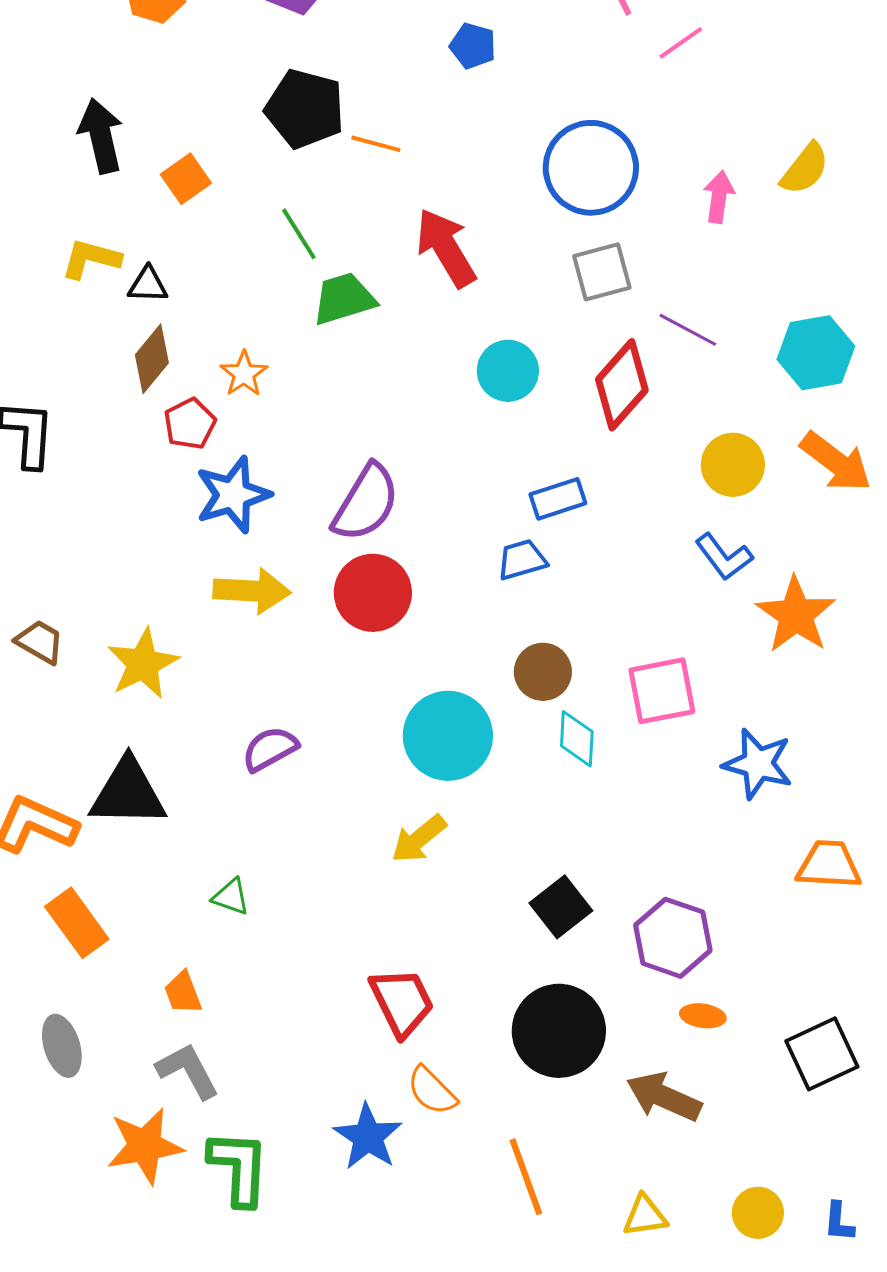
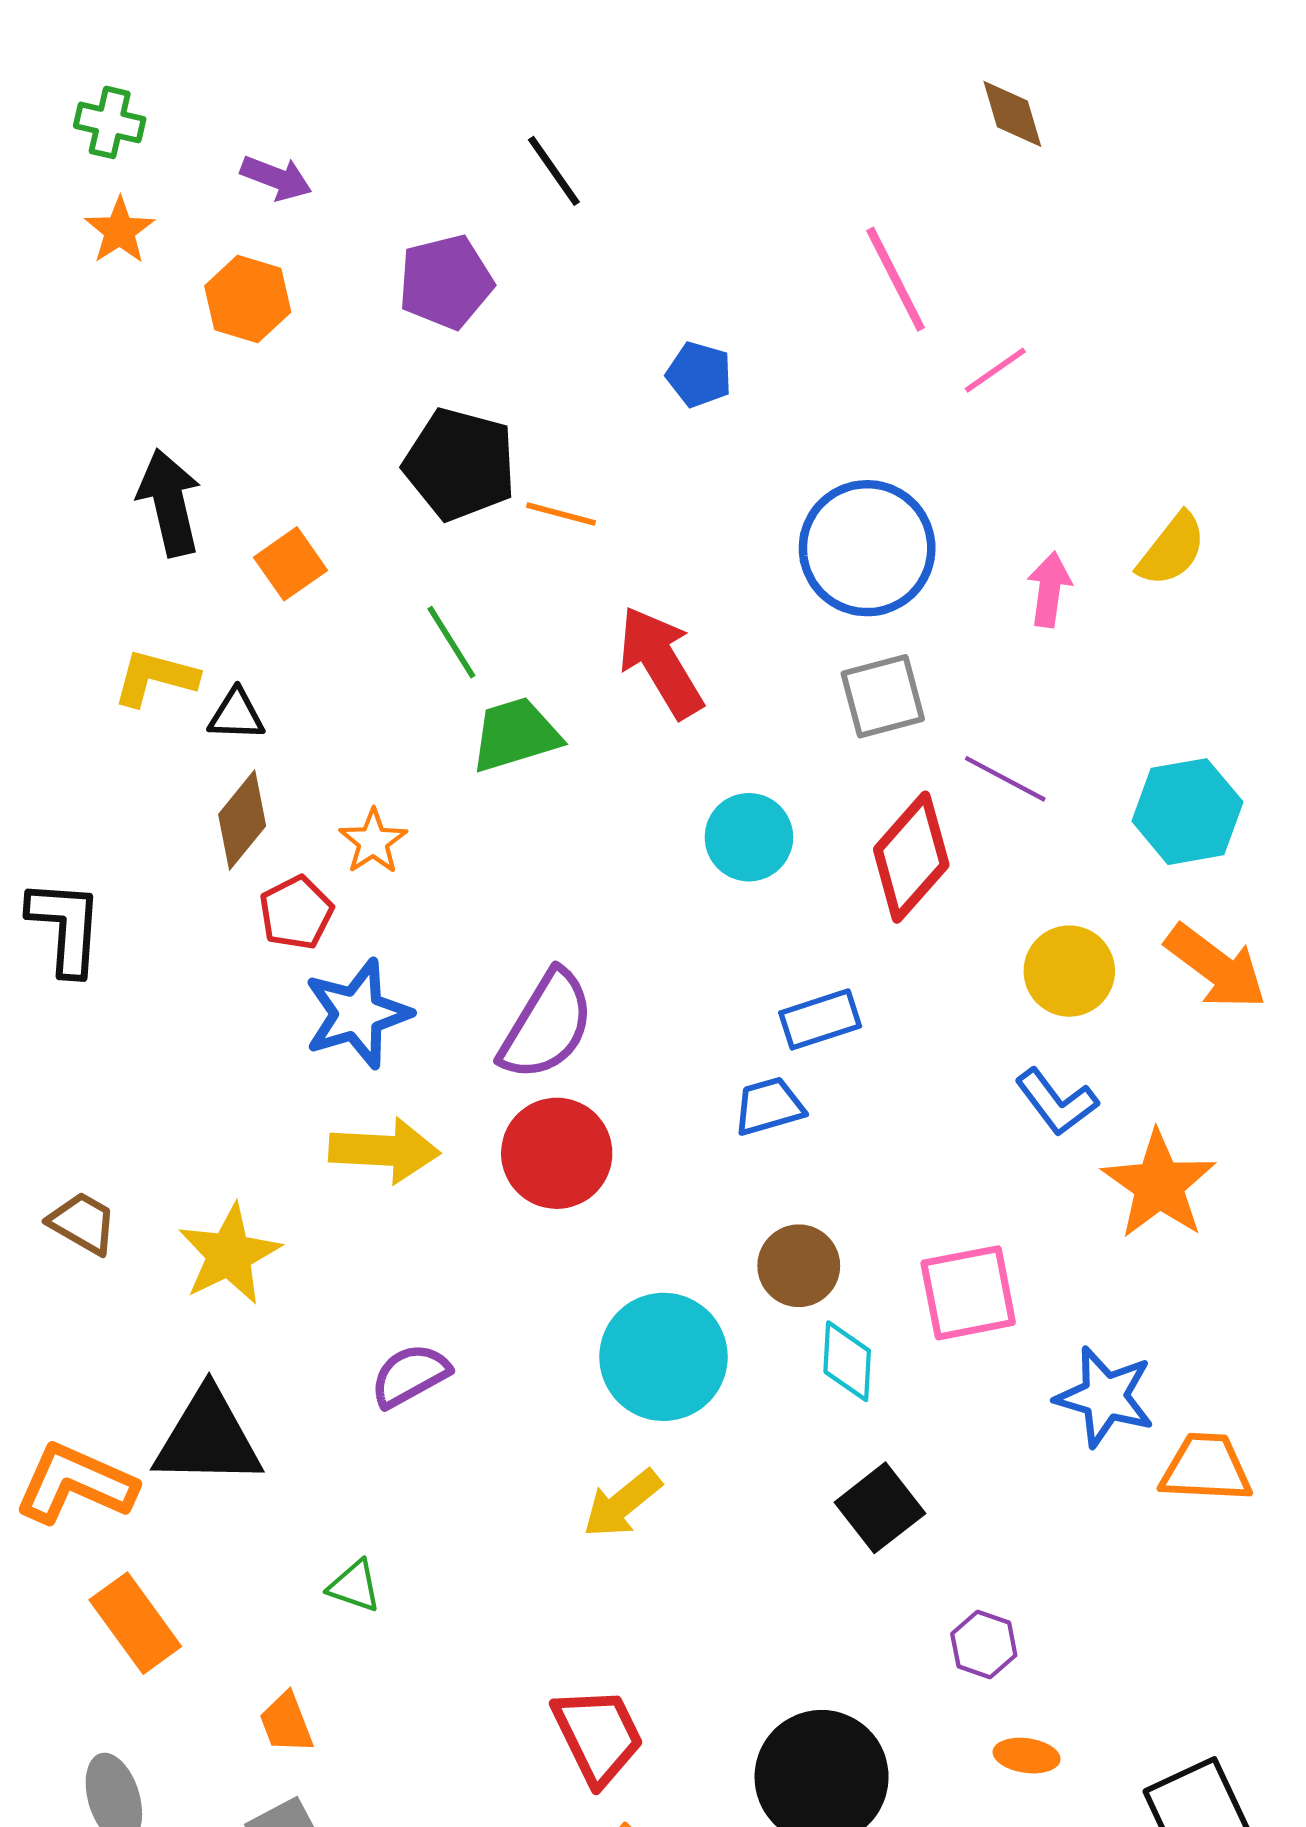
orange trapezoid: (829, 865) -> (1206, 1468), moved
black square: (561, 907) -> (880, 1508), moved
purple hexagon: (673, 938) -> (984, 1644), size x0.6

